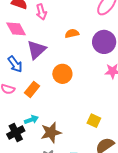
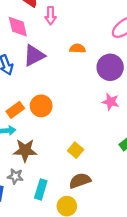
orange circle: (62, 74) -> (41, 106), moved
orange rectangle: (32, 89) -> (15, 110), moved

